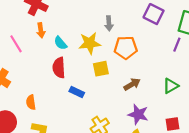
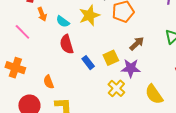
yellow square: (101, 69) -> (111, 58), moved
blue rectangle: (77, 92) -> (88, 63), turned 40
purple star: (138, 114) -> (131, 68), moved

